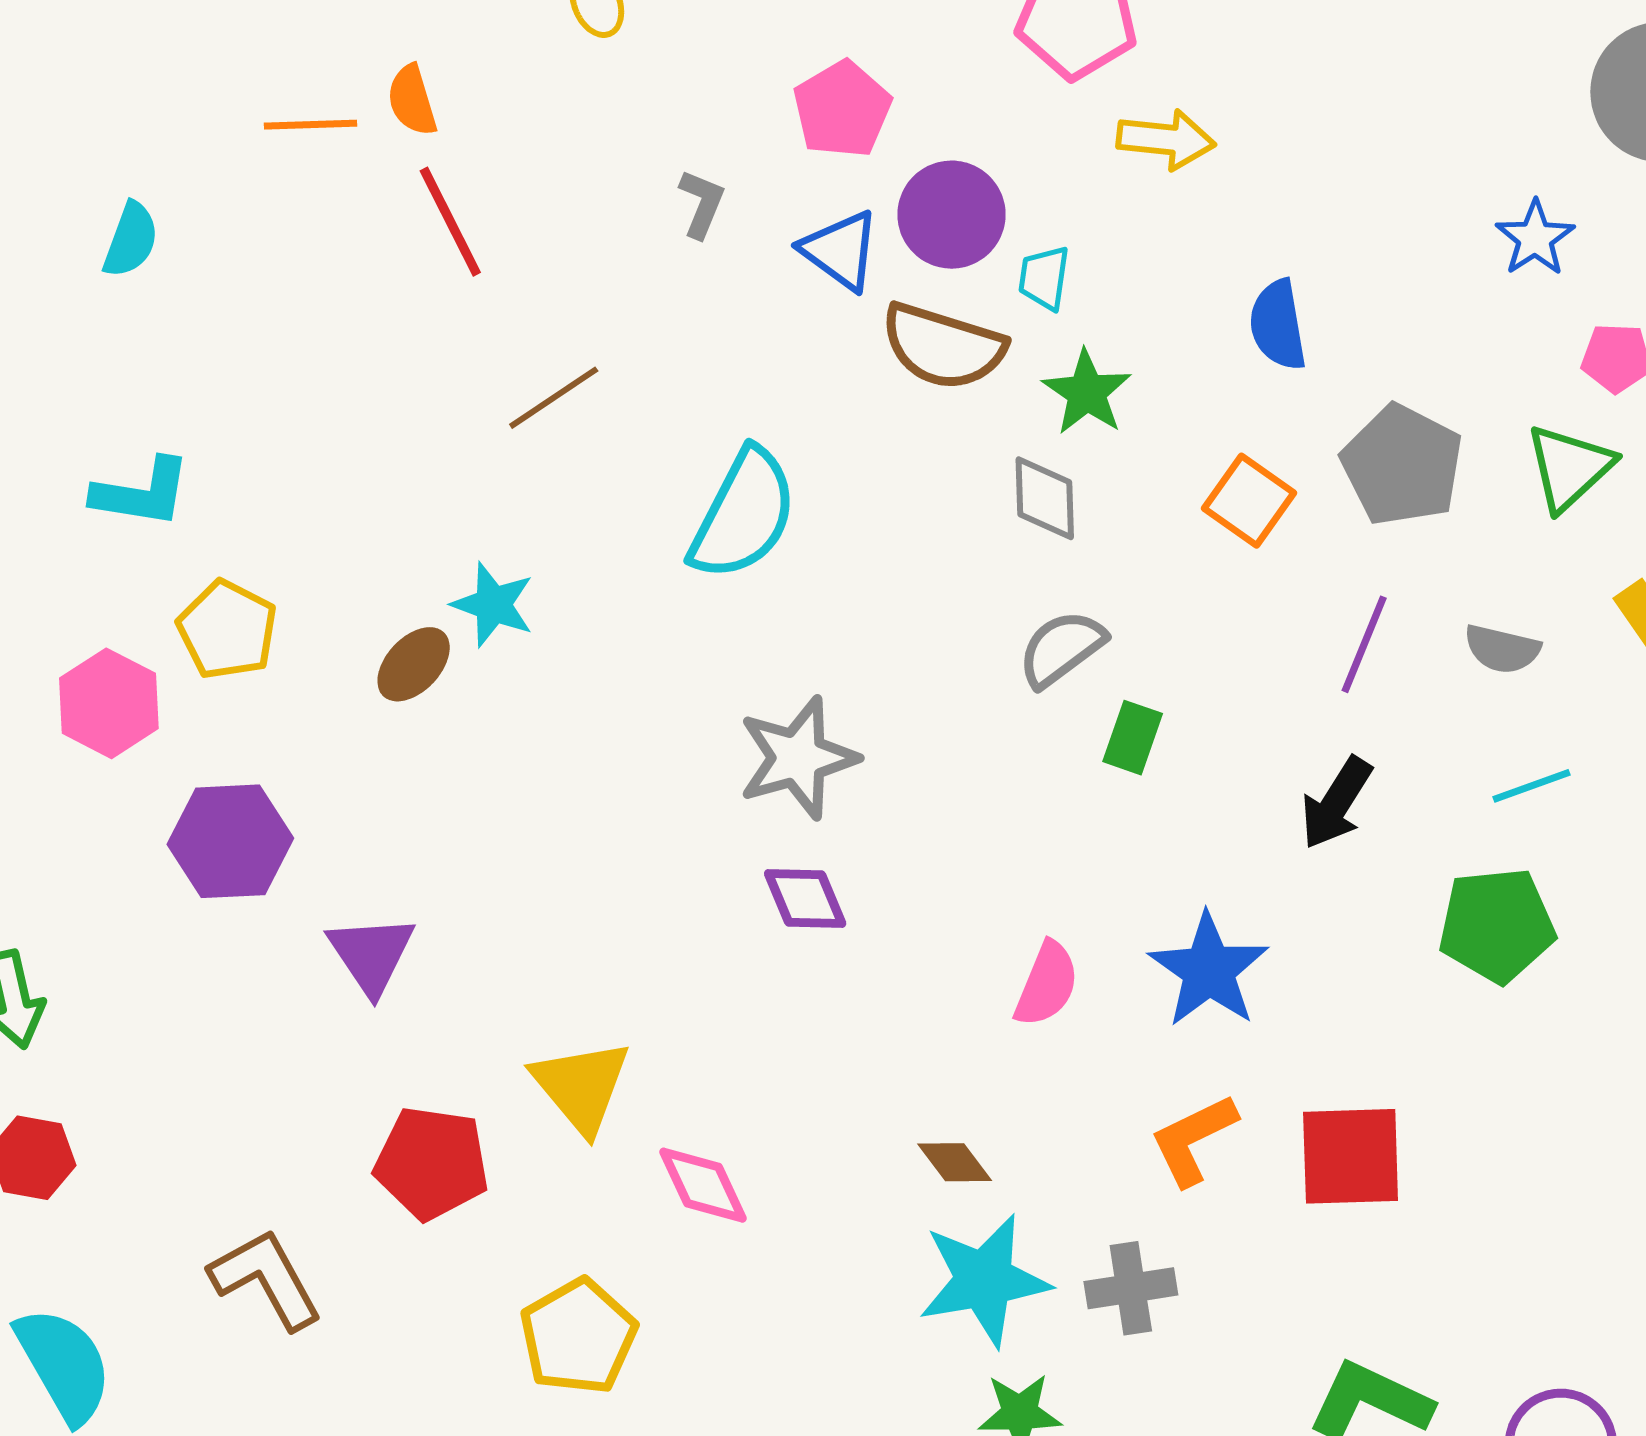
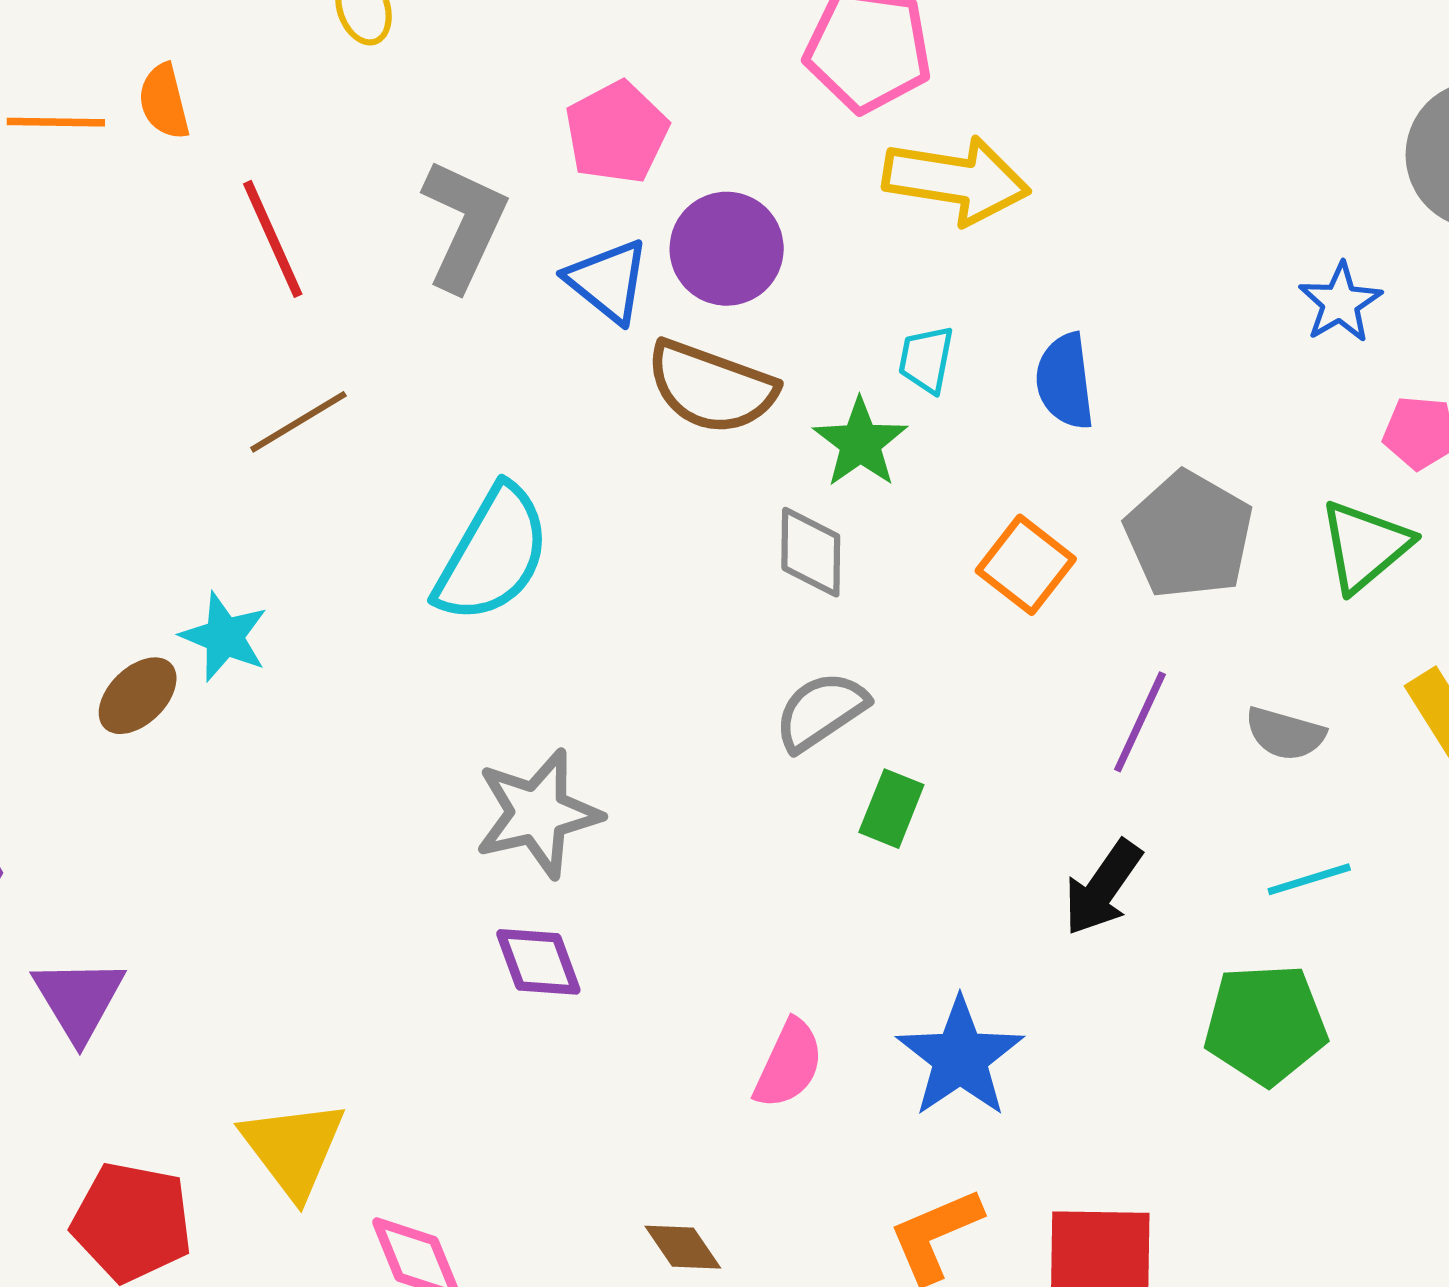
yellow arrow: (1166, 139) -> (956, 180), size x1.4
gray L-shape: (702, 204) -> (464, 225), size x1.8
red line: (450, 222) -> (273, 239), moved
cyan trapezoid: (1044, 278) -> (926, 359), moved

